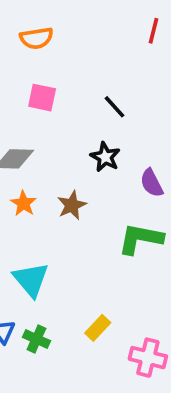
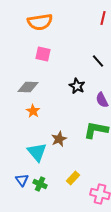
orange semicircle: (36, 38) -> (40, 22), size x1.4
black line: (114, 107) -> (98, 61), moved
brown star: (72, 205) -> (59, 139), moved

